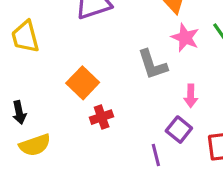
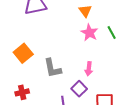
gray L-shape: (152, 65) -> (53, 68), moved
red cross: (102, 117) -> (22, 92), moved

